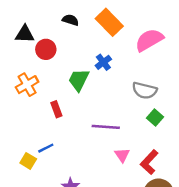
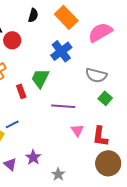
black semicircle: (70, 20) -> (33, 15), turned 88
blue cross: (103, 62) -> (61, 51), size x1.5
green trapezoid: (79, 80) -> (40, 78), moved
red L-shape: (149, 162) -> (100, 136), turned -35

